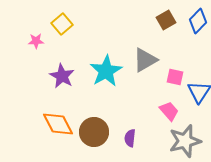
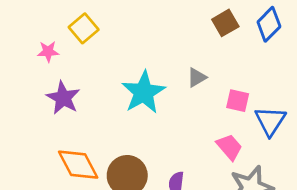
gray triangle: (145, 60) -> (197, 77), size x0.6
purple star: (62, 76) -> (63, 98), moved

